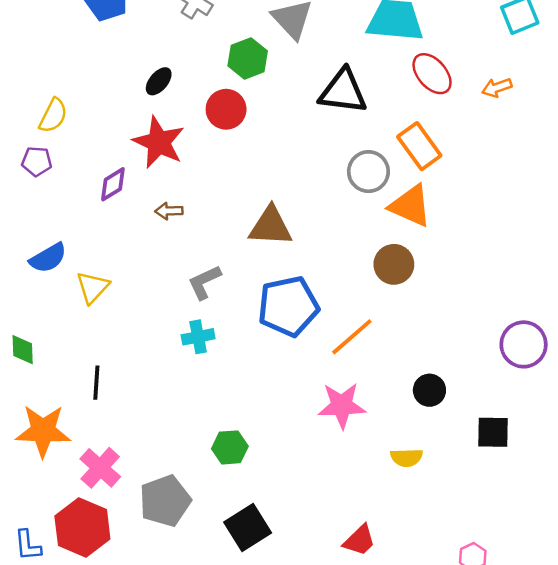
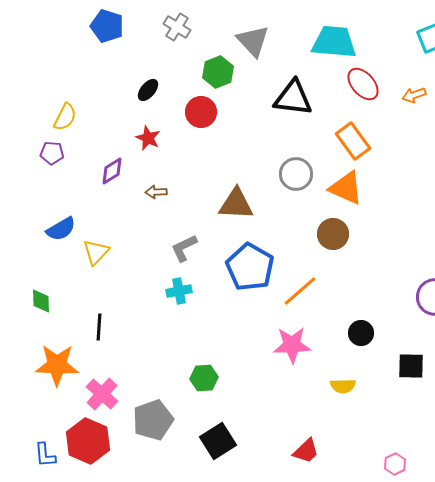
red star: (159, 142) -> (148, 138), size x0.6
gray circle: (368, 172) -> (296, 174), moved
blue pentagon: (288, 306) -> (250, 267), turned -30

